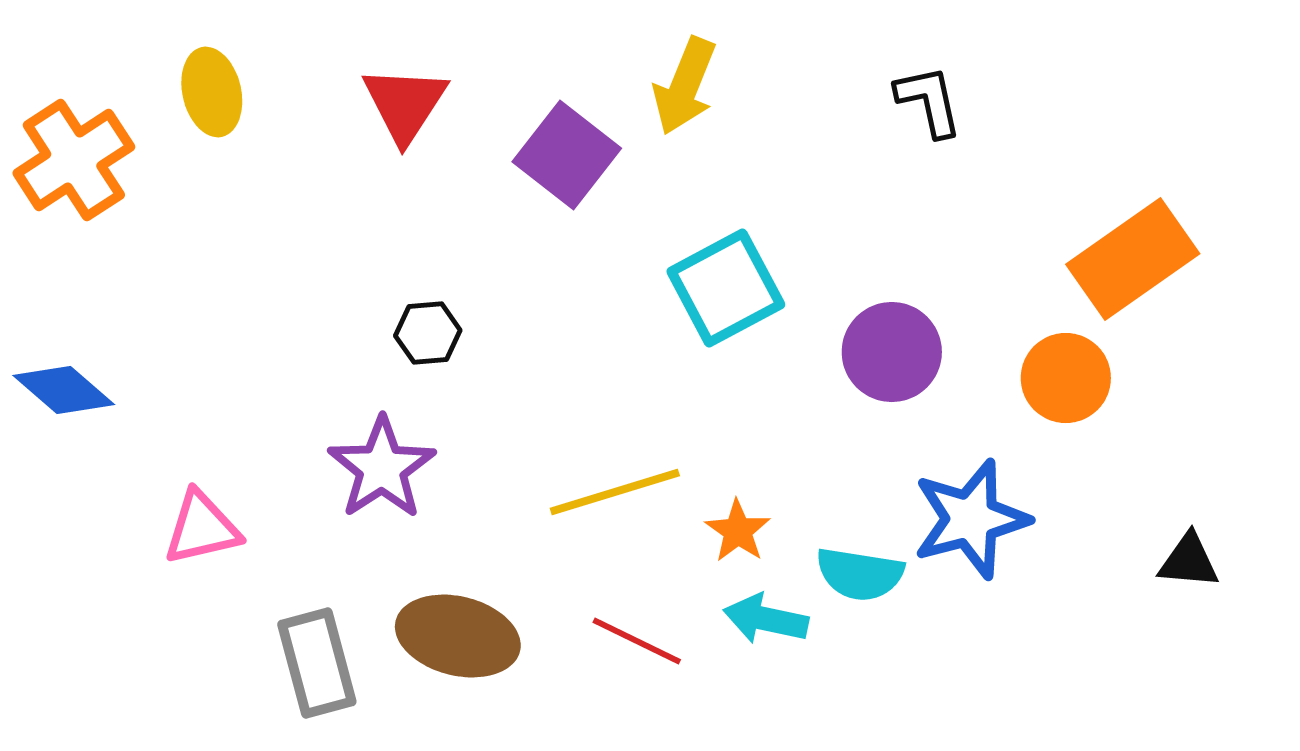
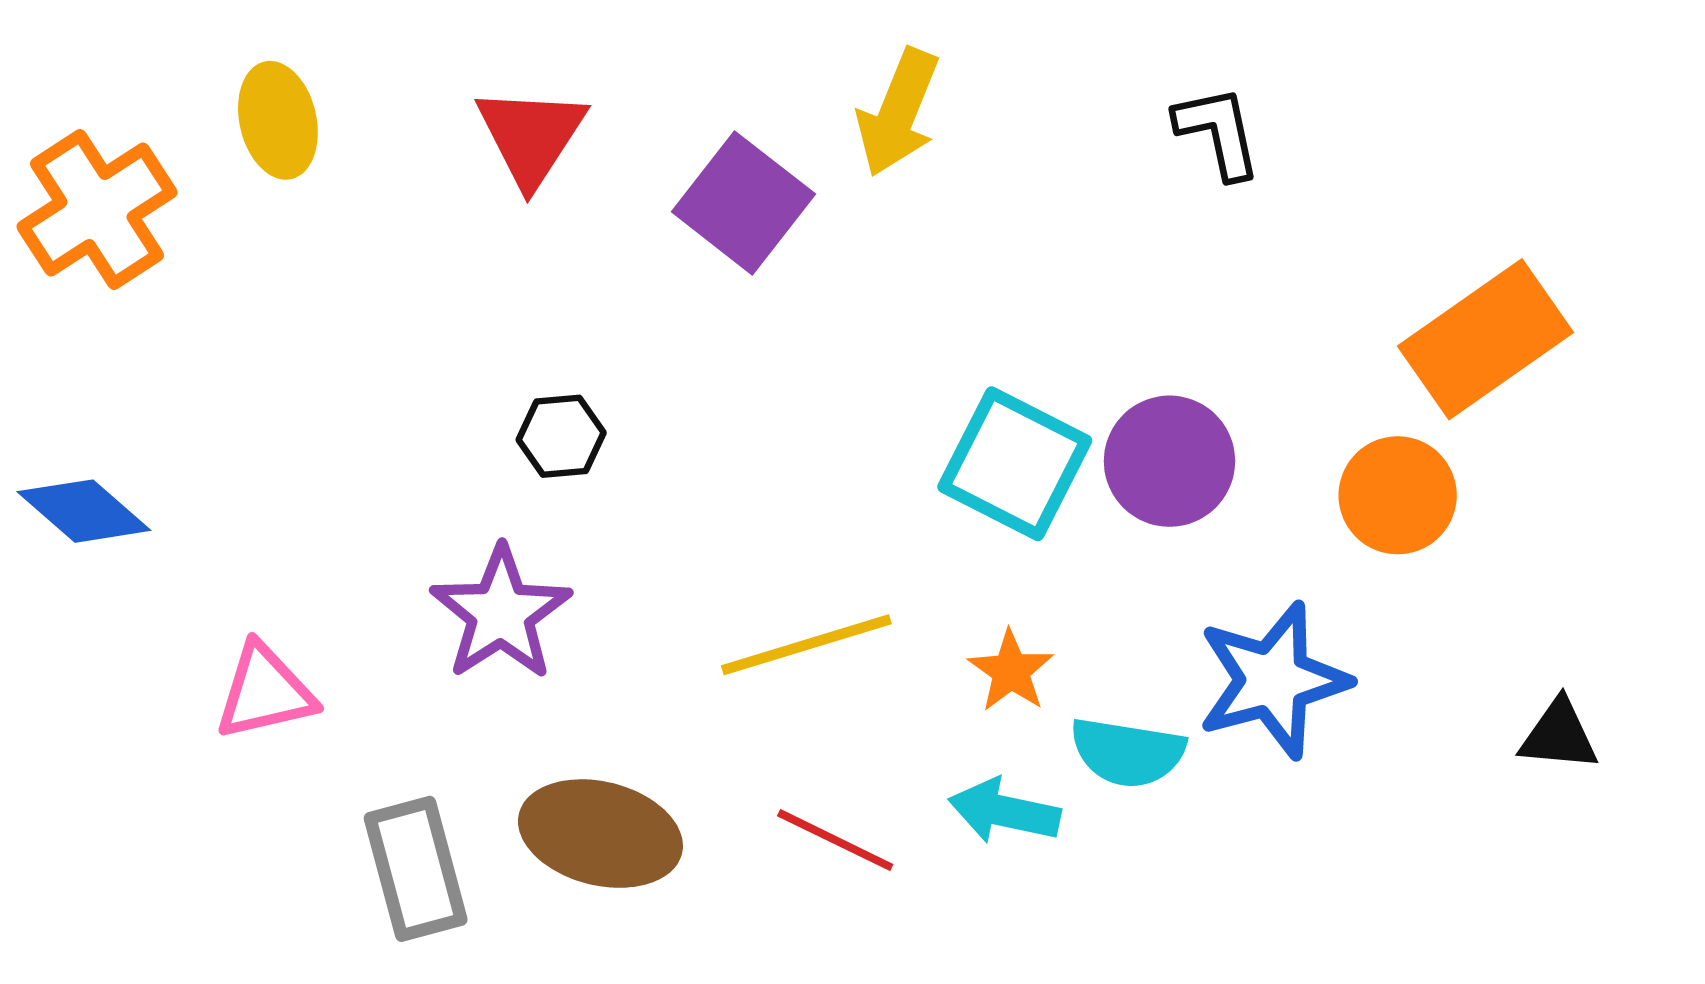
cyan square: (726, 288) -> (1015, 464), moved, turned -35
orange star: (738, 531) -> (1011, 671), moved

